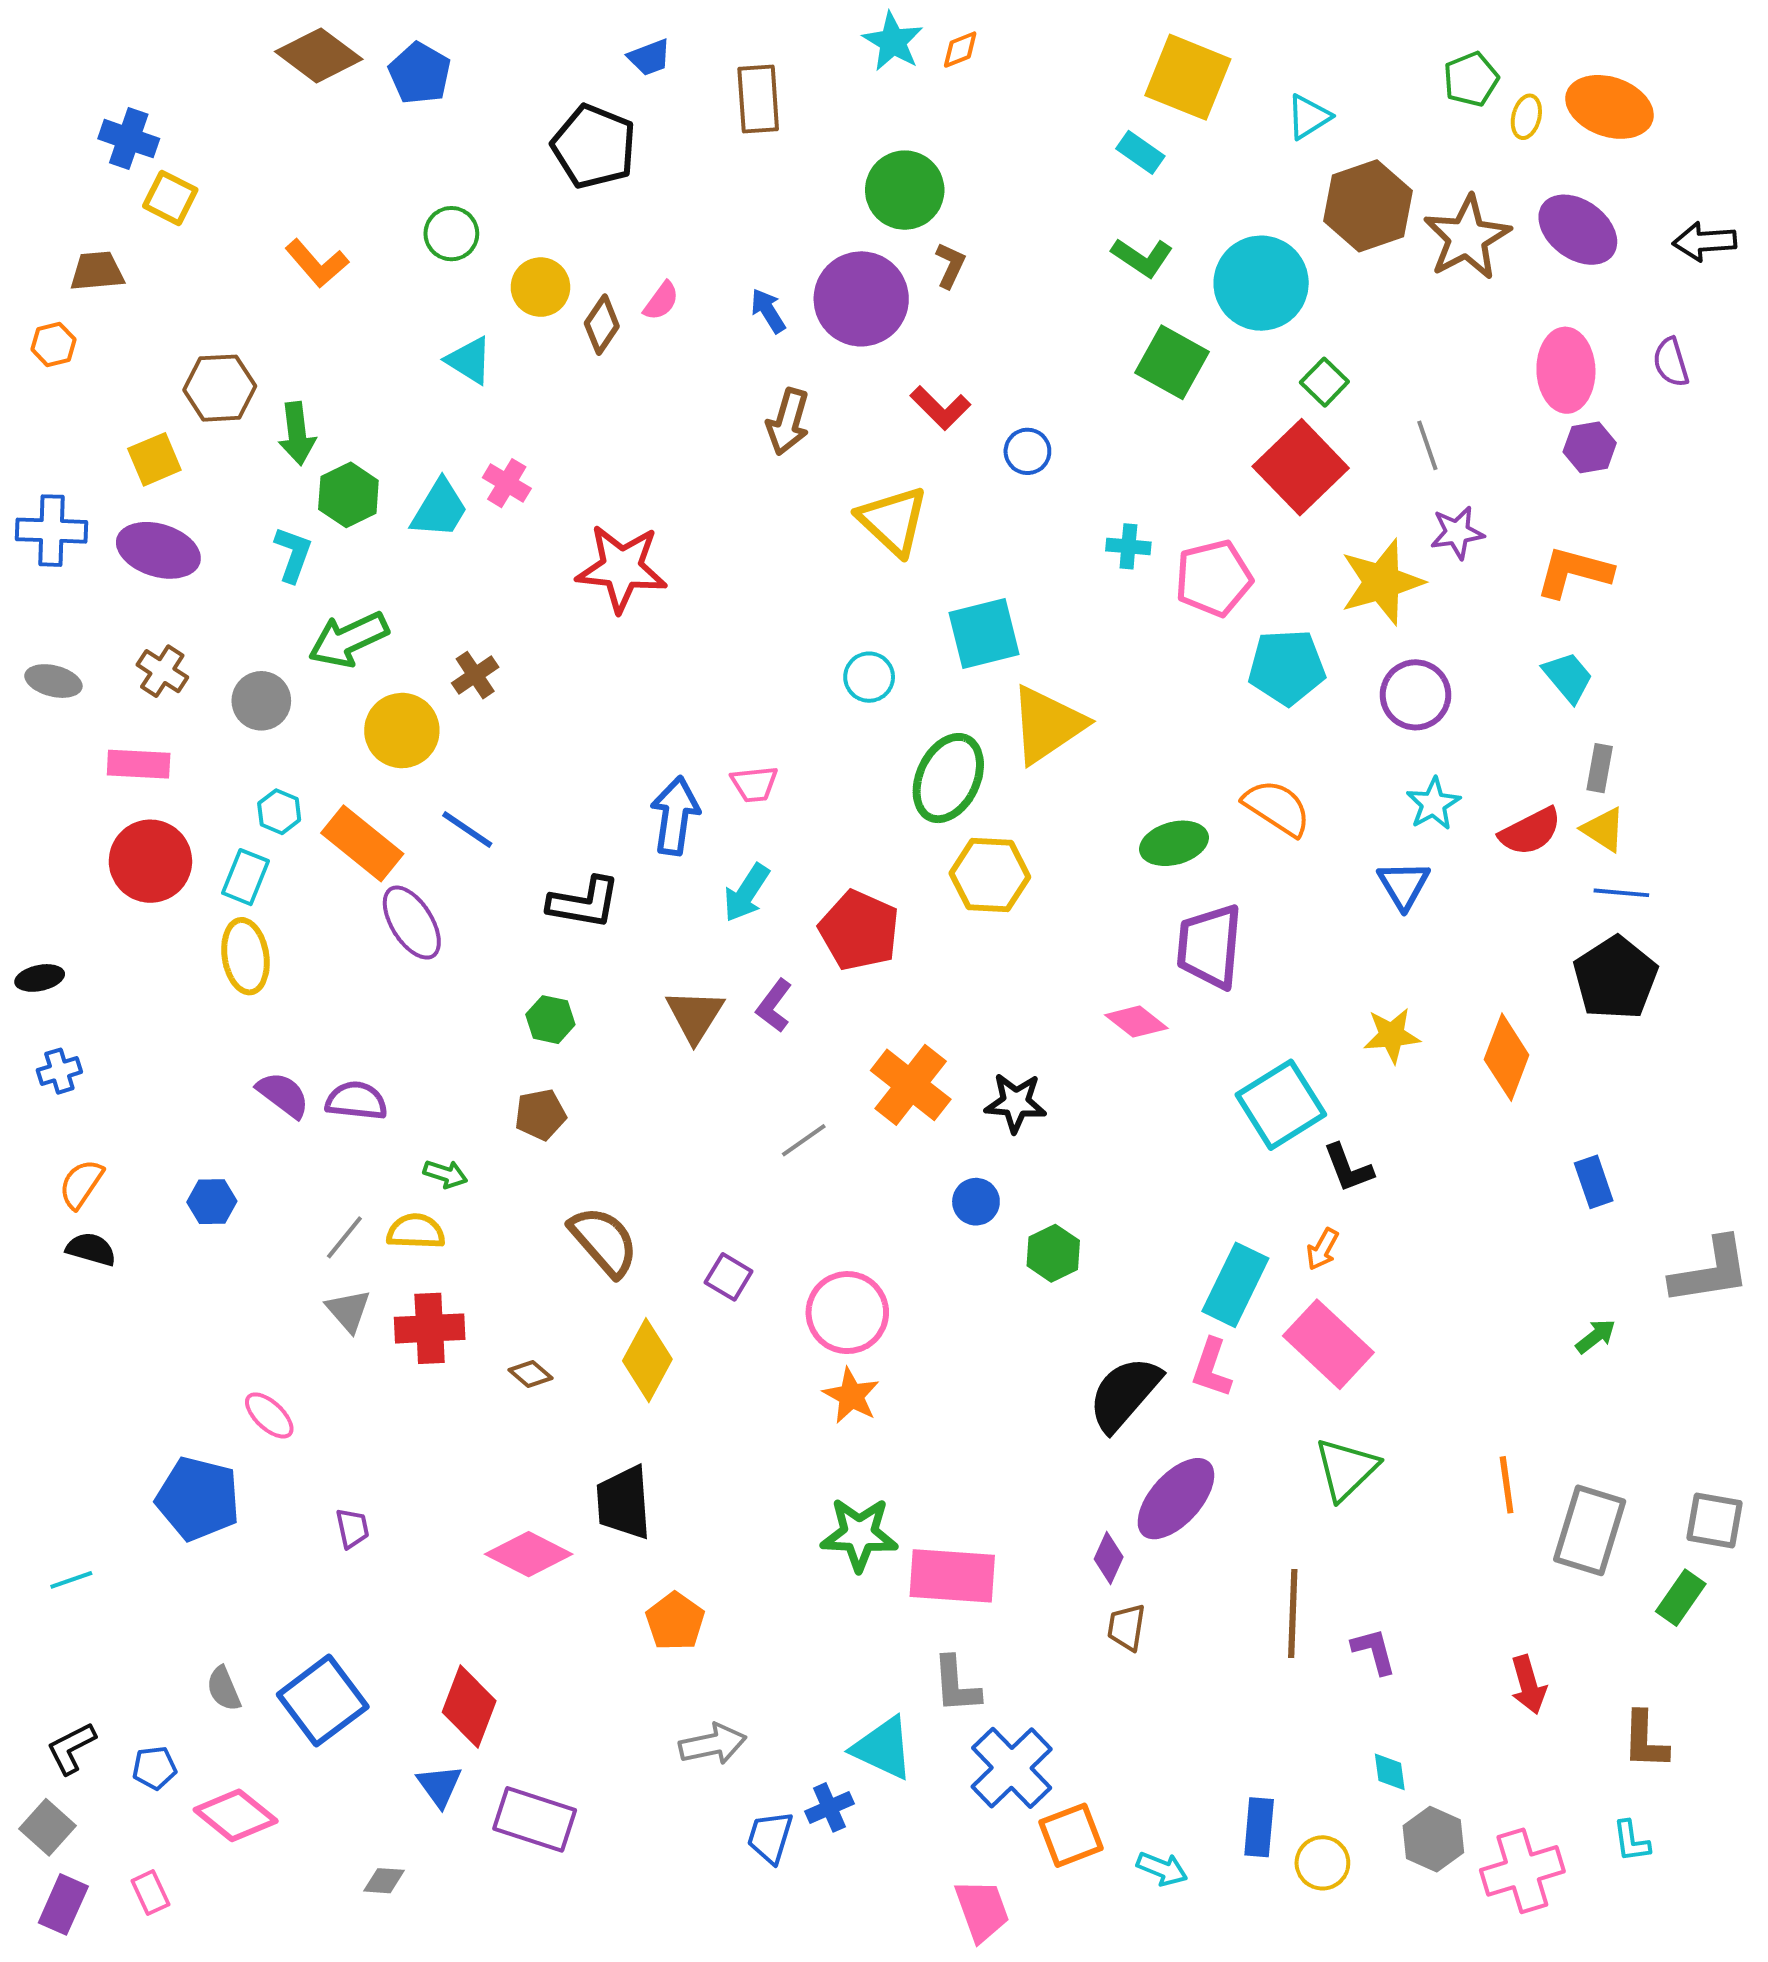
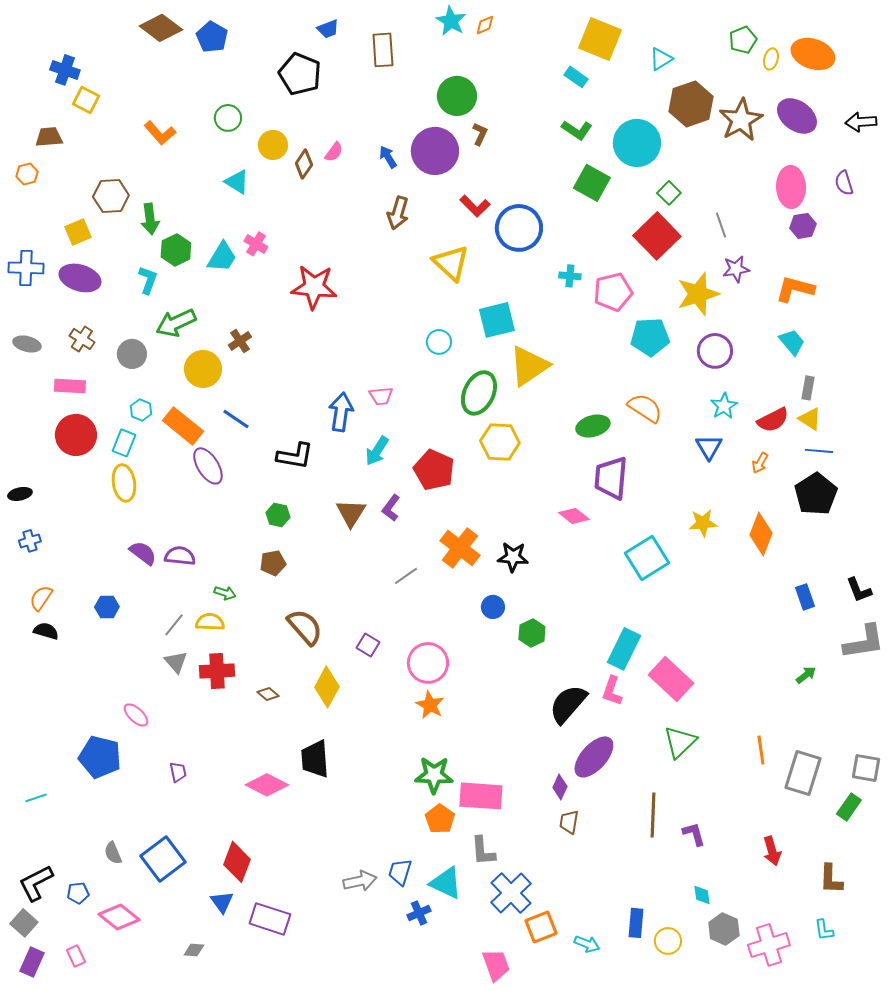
blue circle: (1027, 451) -> (519, 228), size x2.0
black L-shape: (1348, 1168) -> (859, 590), moved
orange arrow: (1322, 1249) -> (760, 463), moved
orange pentagon: (675, 1621) -> (440, 819), moved
black L-shape: (71, 1748) -> (36, 883), size x1.4
blue trapezoid: (770, 1837) -> (400, 872), moved

